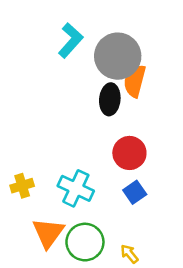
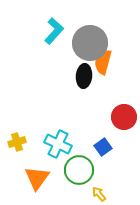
red circle: (129, 153) -> (124, 117), moved
green circle: (85, 242) -> (79, 170), moved

